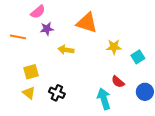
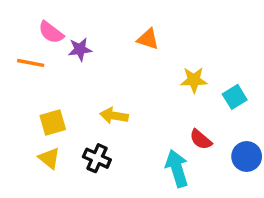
pink semicircle: (38, 12) -> (51, 32), moved, turned 77
orange triangle: (87, 23) -> (148, 39), size x0.6
yellow arrow: (66, 50) -> (114, 116), moved

